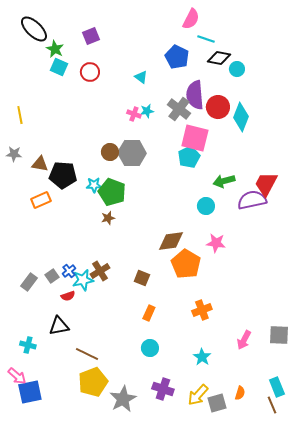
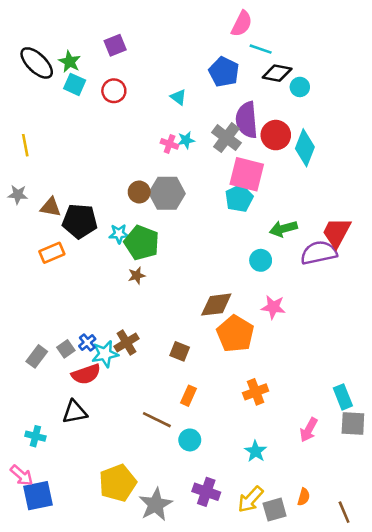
black ellipse: (34, 29) -> (37, 63), moved
red semicircle: (68, 296) -> (86, 374), size x1.6
brown line: (87, 354) -> (157, 420), moved
cyan rectangle: (277, 387) -> (343, 397), moved

